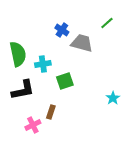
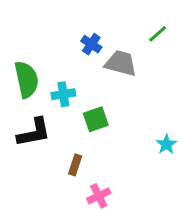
pink cross: (33, 125) -> (99, 196), moved

